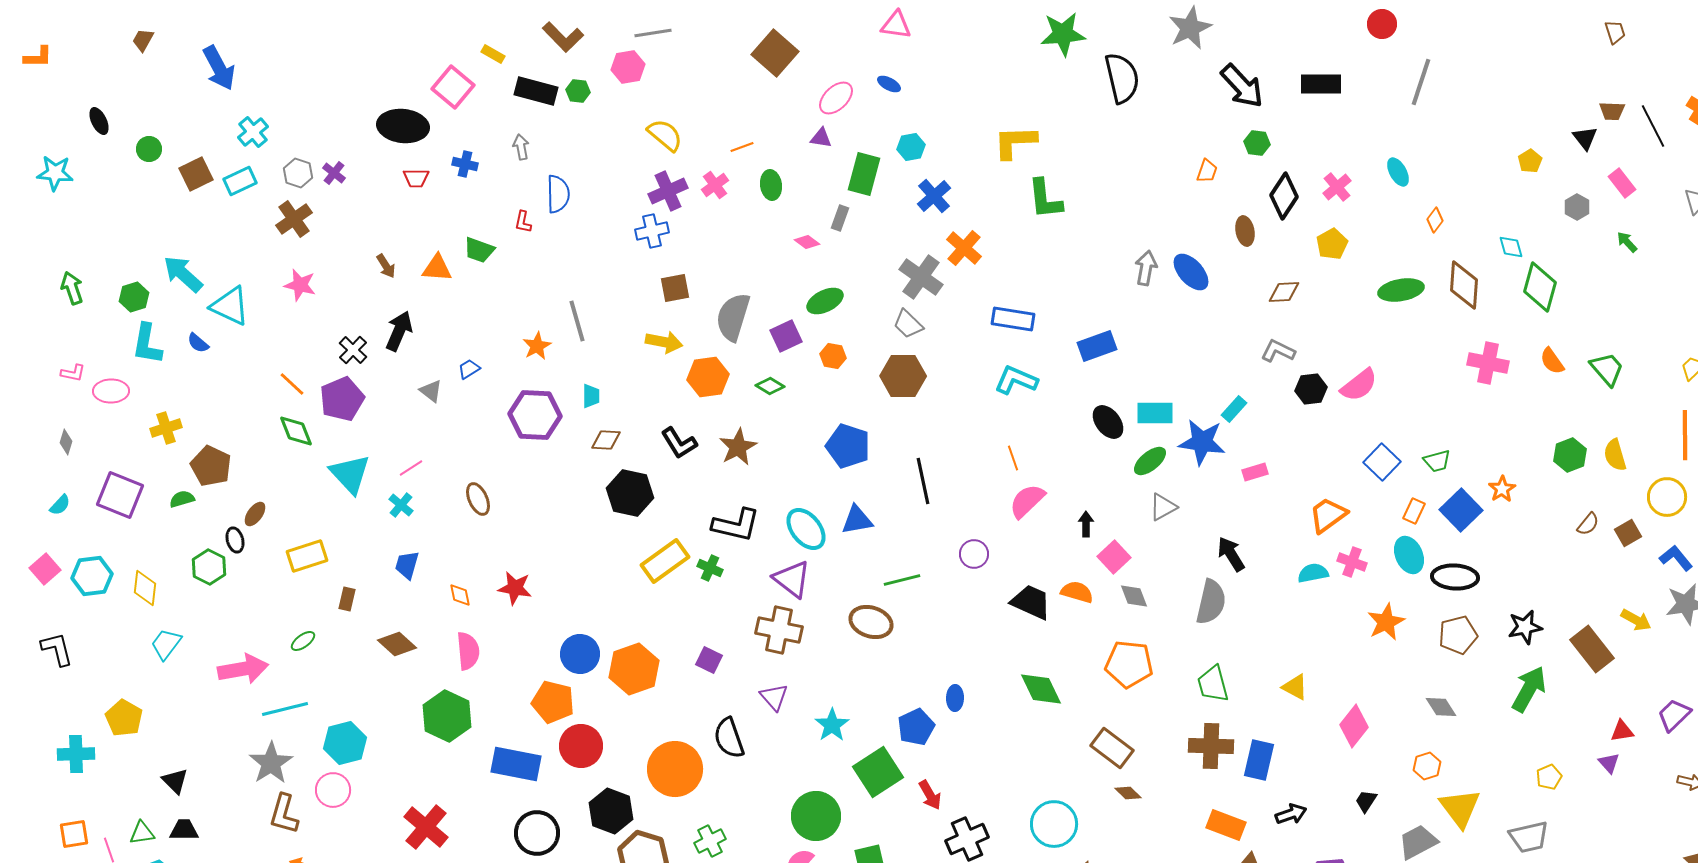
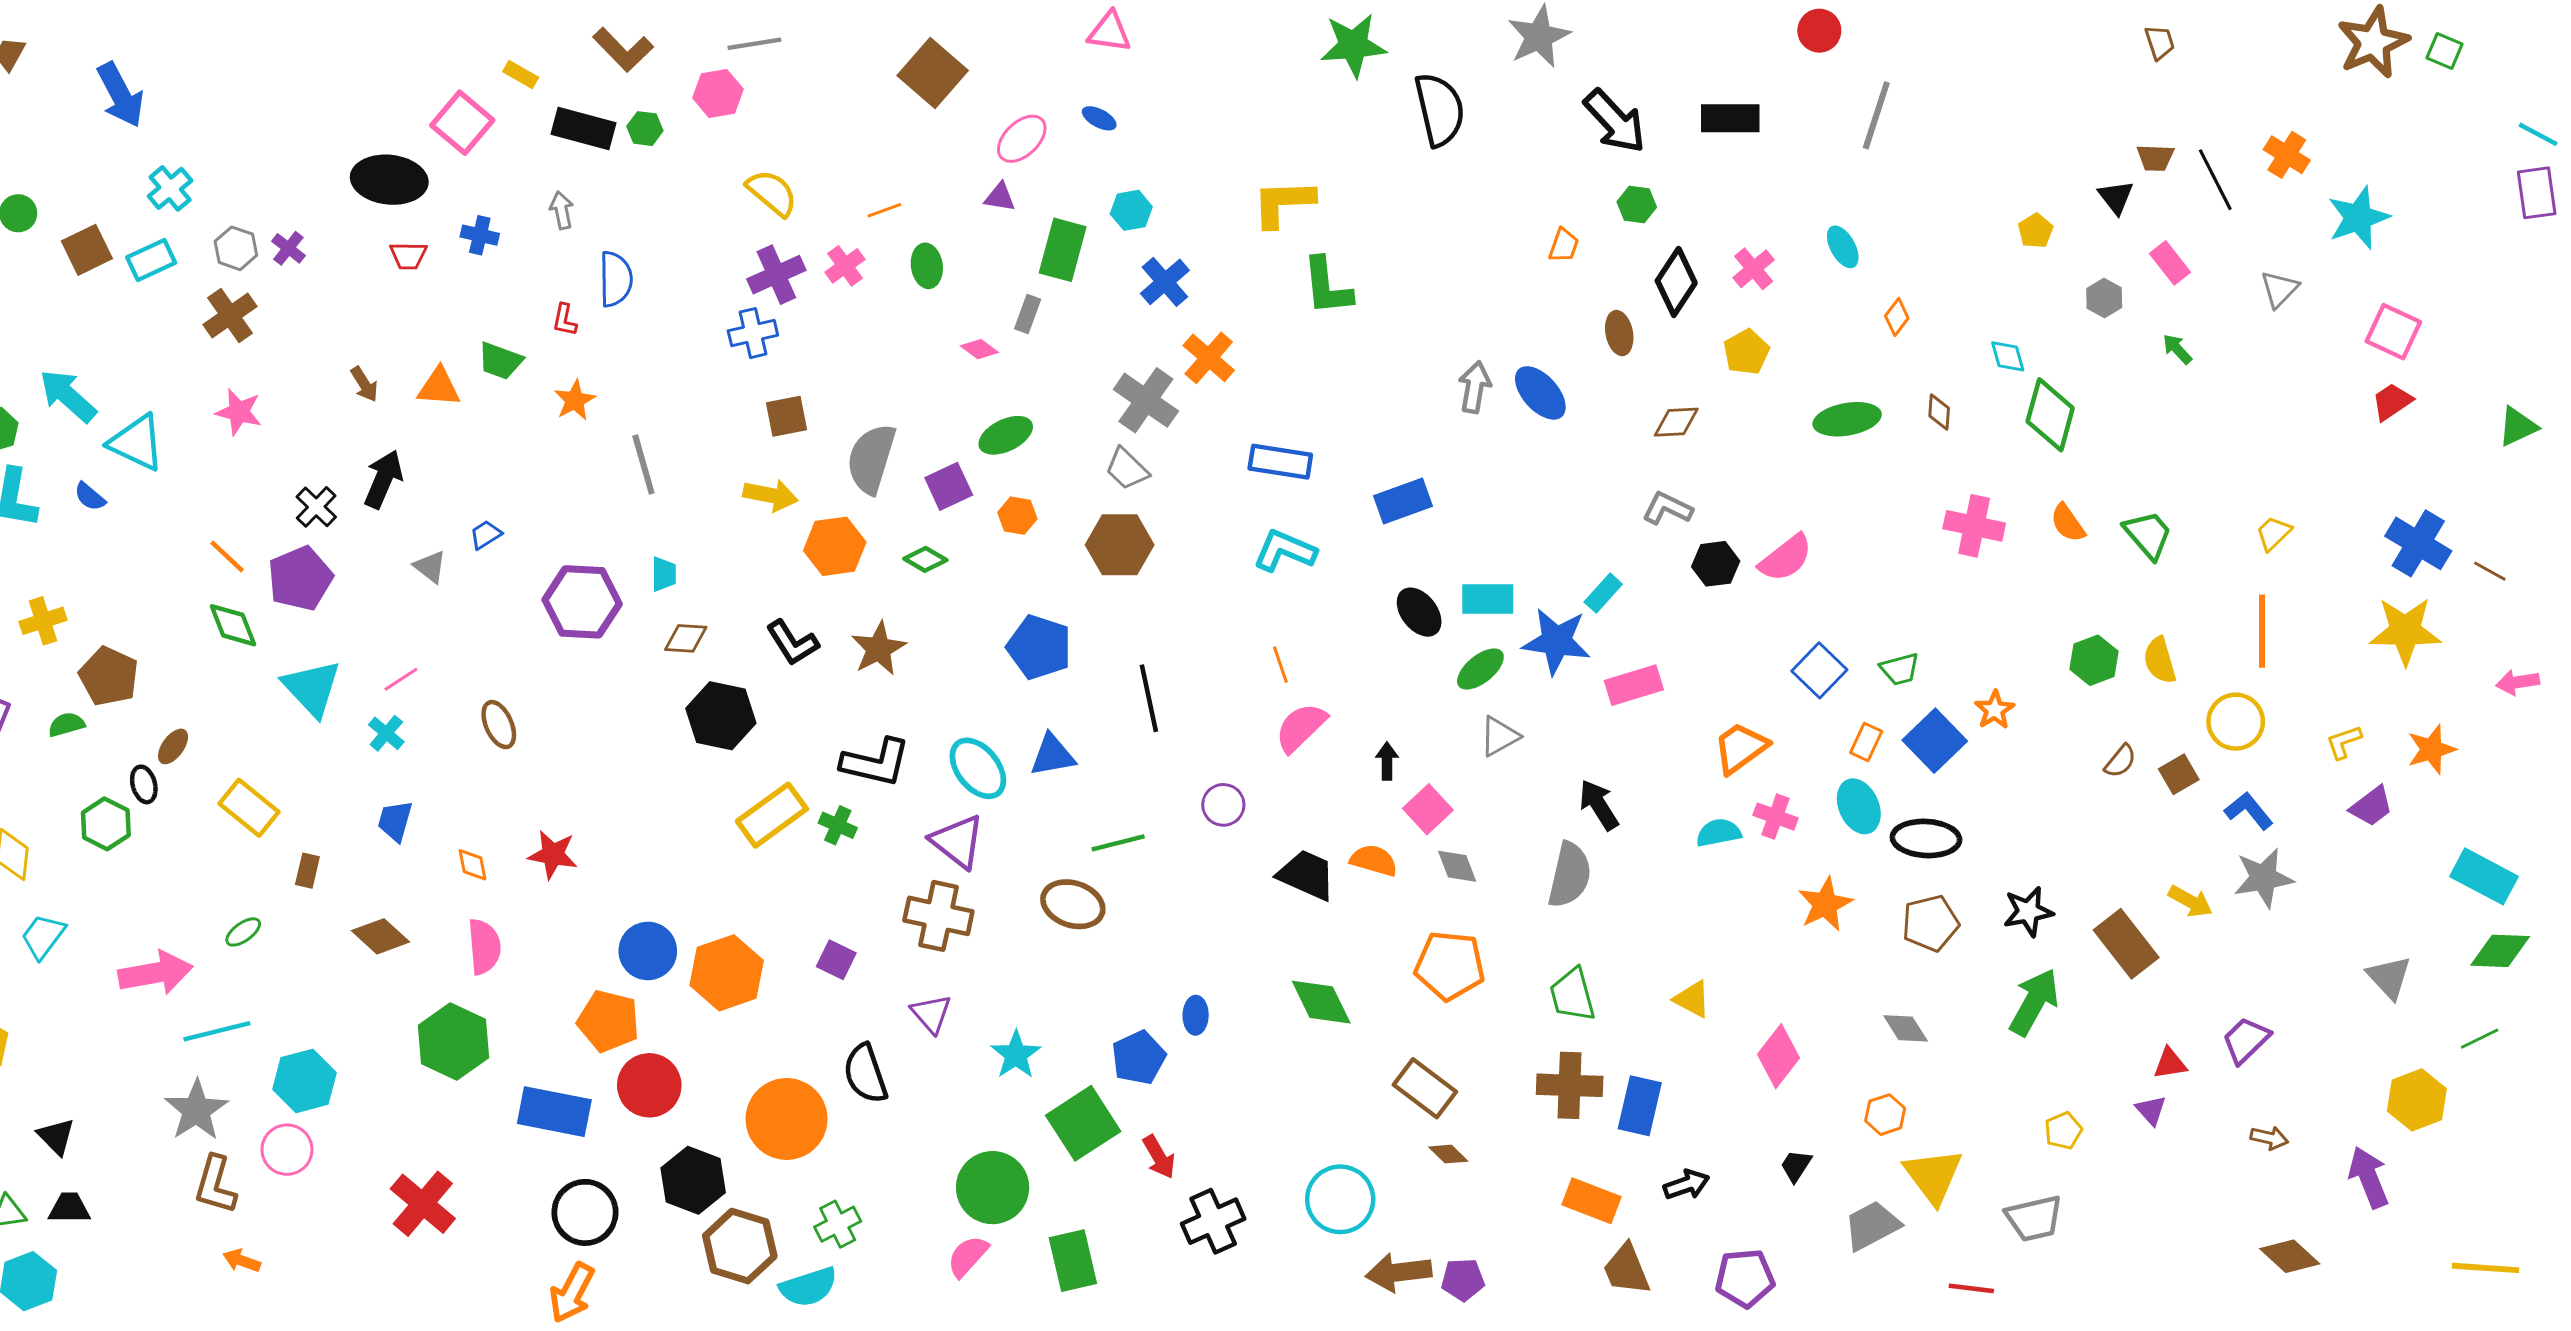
brown diamond: (1464, 285) -> (1939, 412), size x0.5
orange star: (537, 346) -> (575, 400), moved
pink rectangle: (1255, 472) -> (1634, 685), size x1.5
yellow rectangle: (307, 556) -> (249, 808), turned 57

